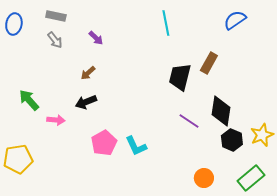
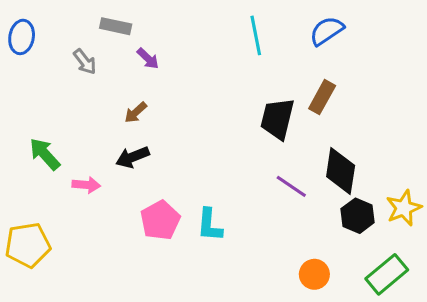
gray rectangle: (56, 16) -> (116, 26), moved
blue semicircle: (235, 20) -> (327, 31), moved
cyan L-shape: (136, 146) -> (210, 225), turned 30

